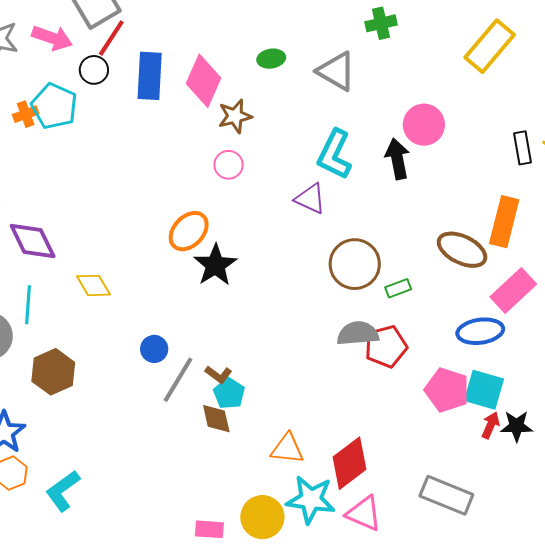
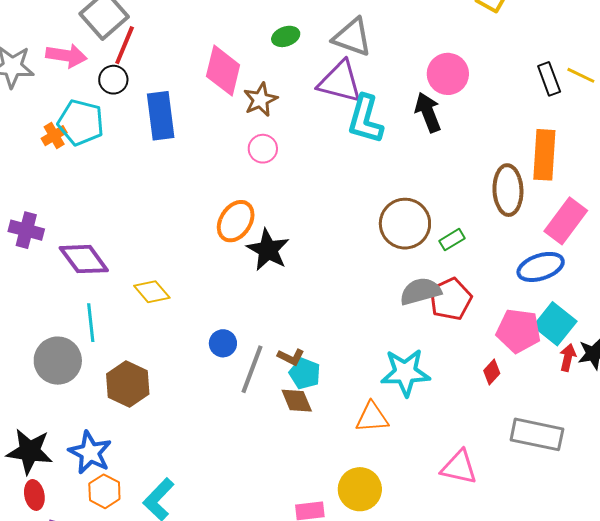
blue rectangle: (150, 76) -> (161, 116), moved
purple triangle: (310, 199) -> (340, 82), moved, size x1.4
brown ellipse: (462, 250) -> (508, 190), turned 72
cyan square: (484, 390) -> (555, 324), turned 33
red diamond: (349, 463) -> (492, 372), moved, size x0.5
cyan star: (311, 500) -> (405, 372), moved

